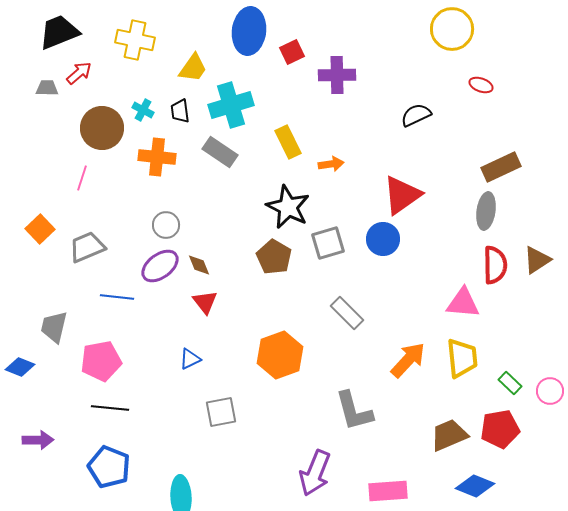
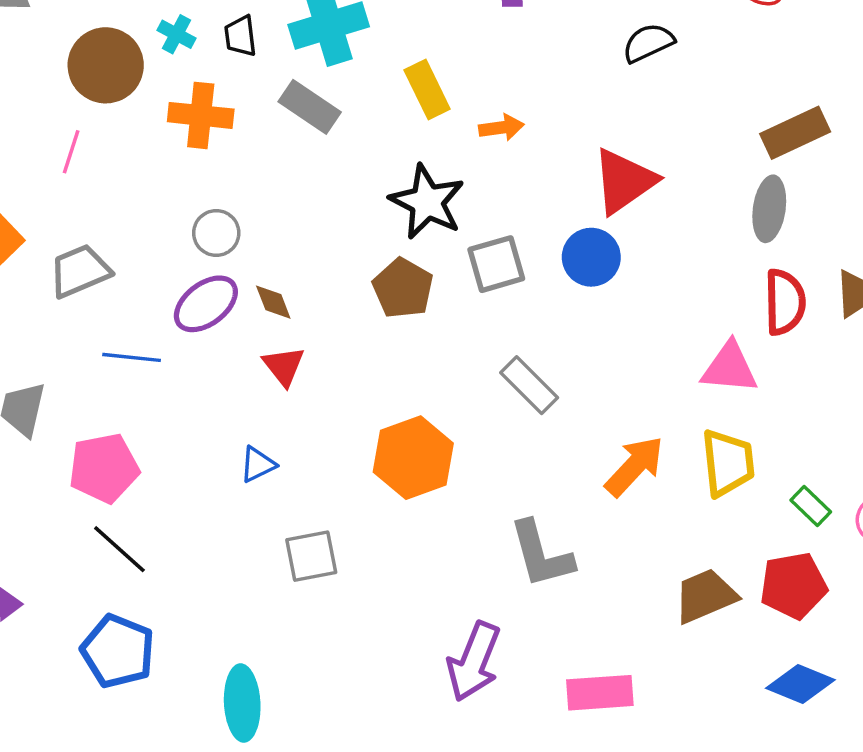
black line: (110, 408) -> (119, 549), turned 36
blue diamond: (475, 486) -> (800, 684), moved

